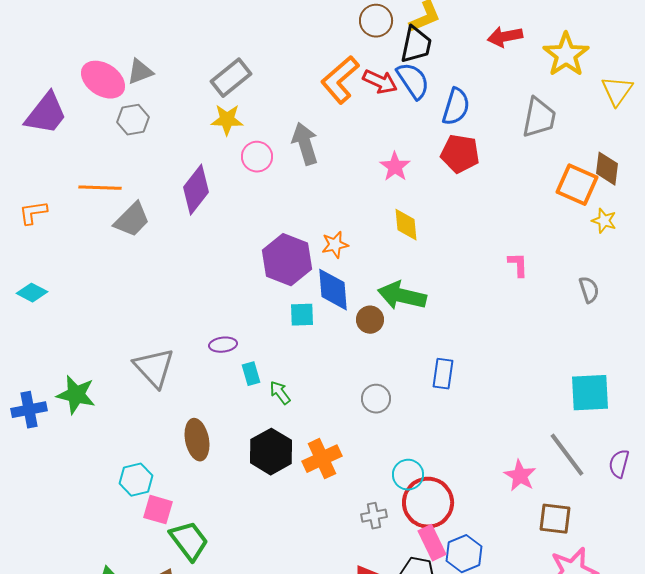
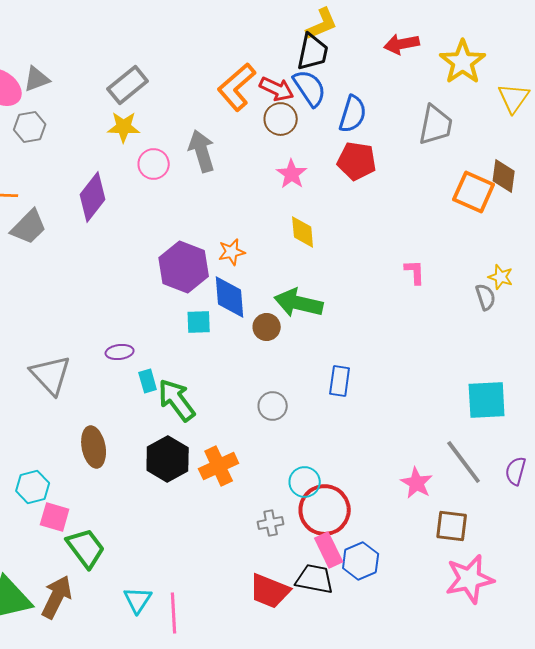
brown circle: (376, 21) -> (281, 119), moved
yellow star: (604, 221) -> (501, 277), moved
green arrow: (280, 393) -> (177, 400), size x1.8

